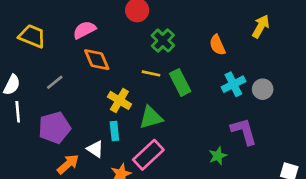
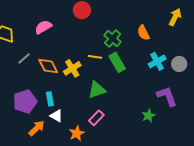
green cross: (163, 40) -> (113, 38), moved
orange diamond: (97, 60) -> (48, 66), moved
gray line: (55, 82) -> (24, 58), moved
yellow cross: (119, 100) -> (72, 68), moved, turned 30
cyan rectangle: (114, 131) -> (50, 99), moved
pink rectangle: (148, 155) -> (96, 118), size x0.7

